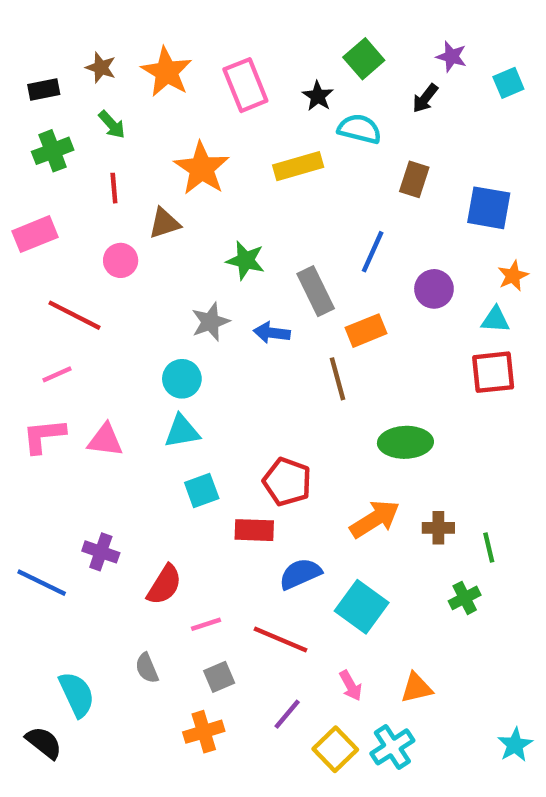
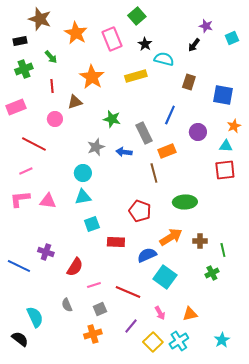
green square: (364, 59) -> (137, 16), moved
brown star: (101, 68) -> (40, 19), moved, size x1.6
red pentagon: (287, 482) -> (140, 211), moved
blue semicircle: (300, 574) -> (147, 255), moved
cyan star: (515, 745) -> (222, 340), moved

